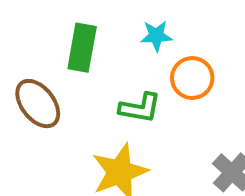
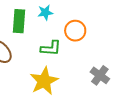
cyan star: (156, 36) -> (45, 13), moved

